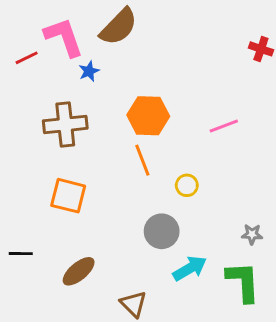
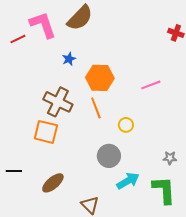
blue star: (89, 71) -> (69, 59), moved
brown cross: (65, 125) -> (58, 102), moved, turned 32

